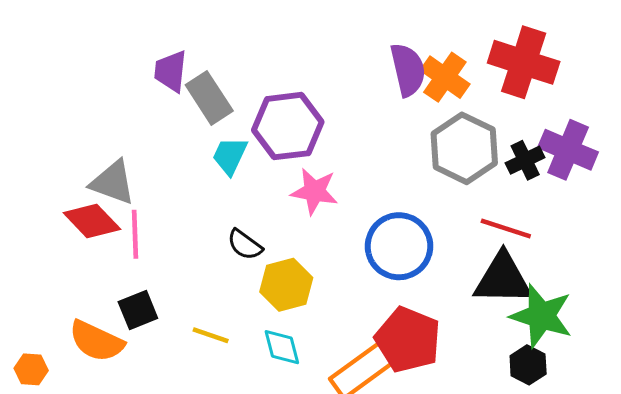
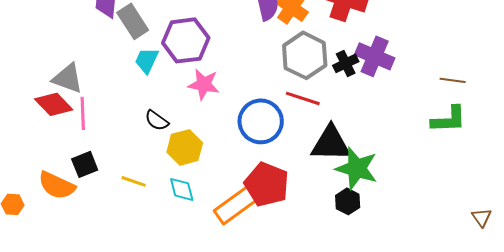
red line: (506, 228) -> (303, 98), moved

